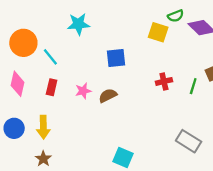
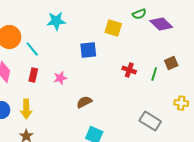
yellow square: (158, 32) -> (113, 28), moved
red cross: (164, 81) -> (129, 70), turned 32
brown semicircle: (108, 96) -> (84, 102), moved

